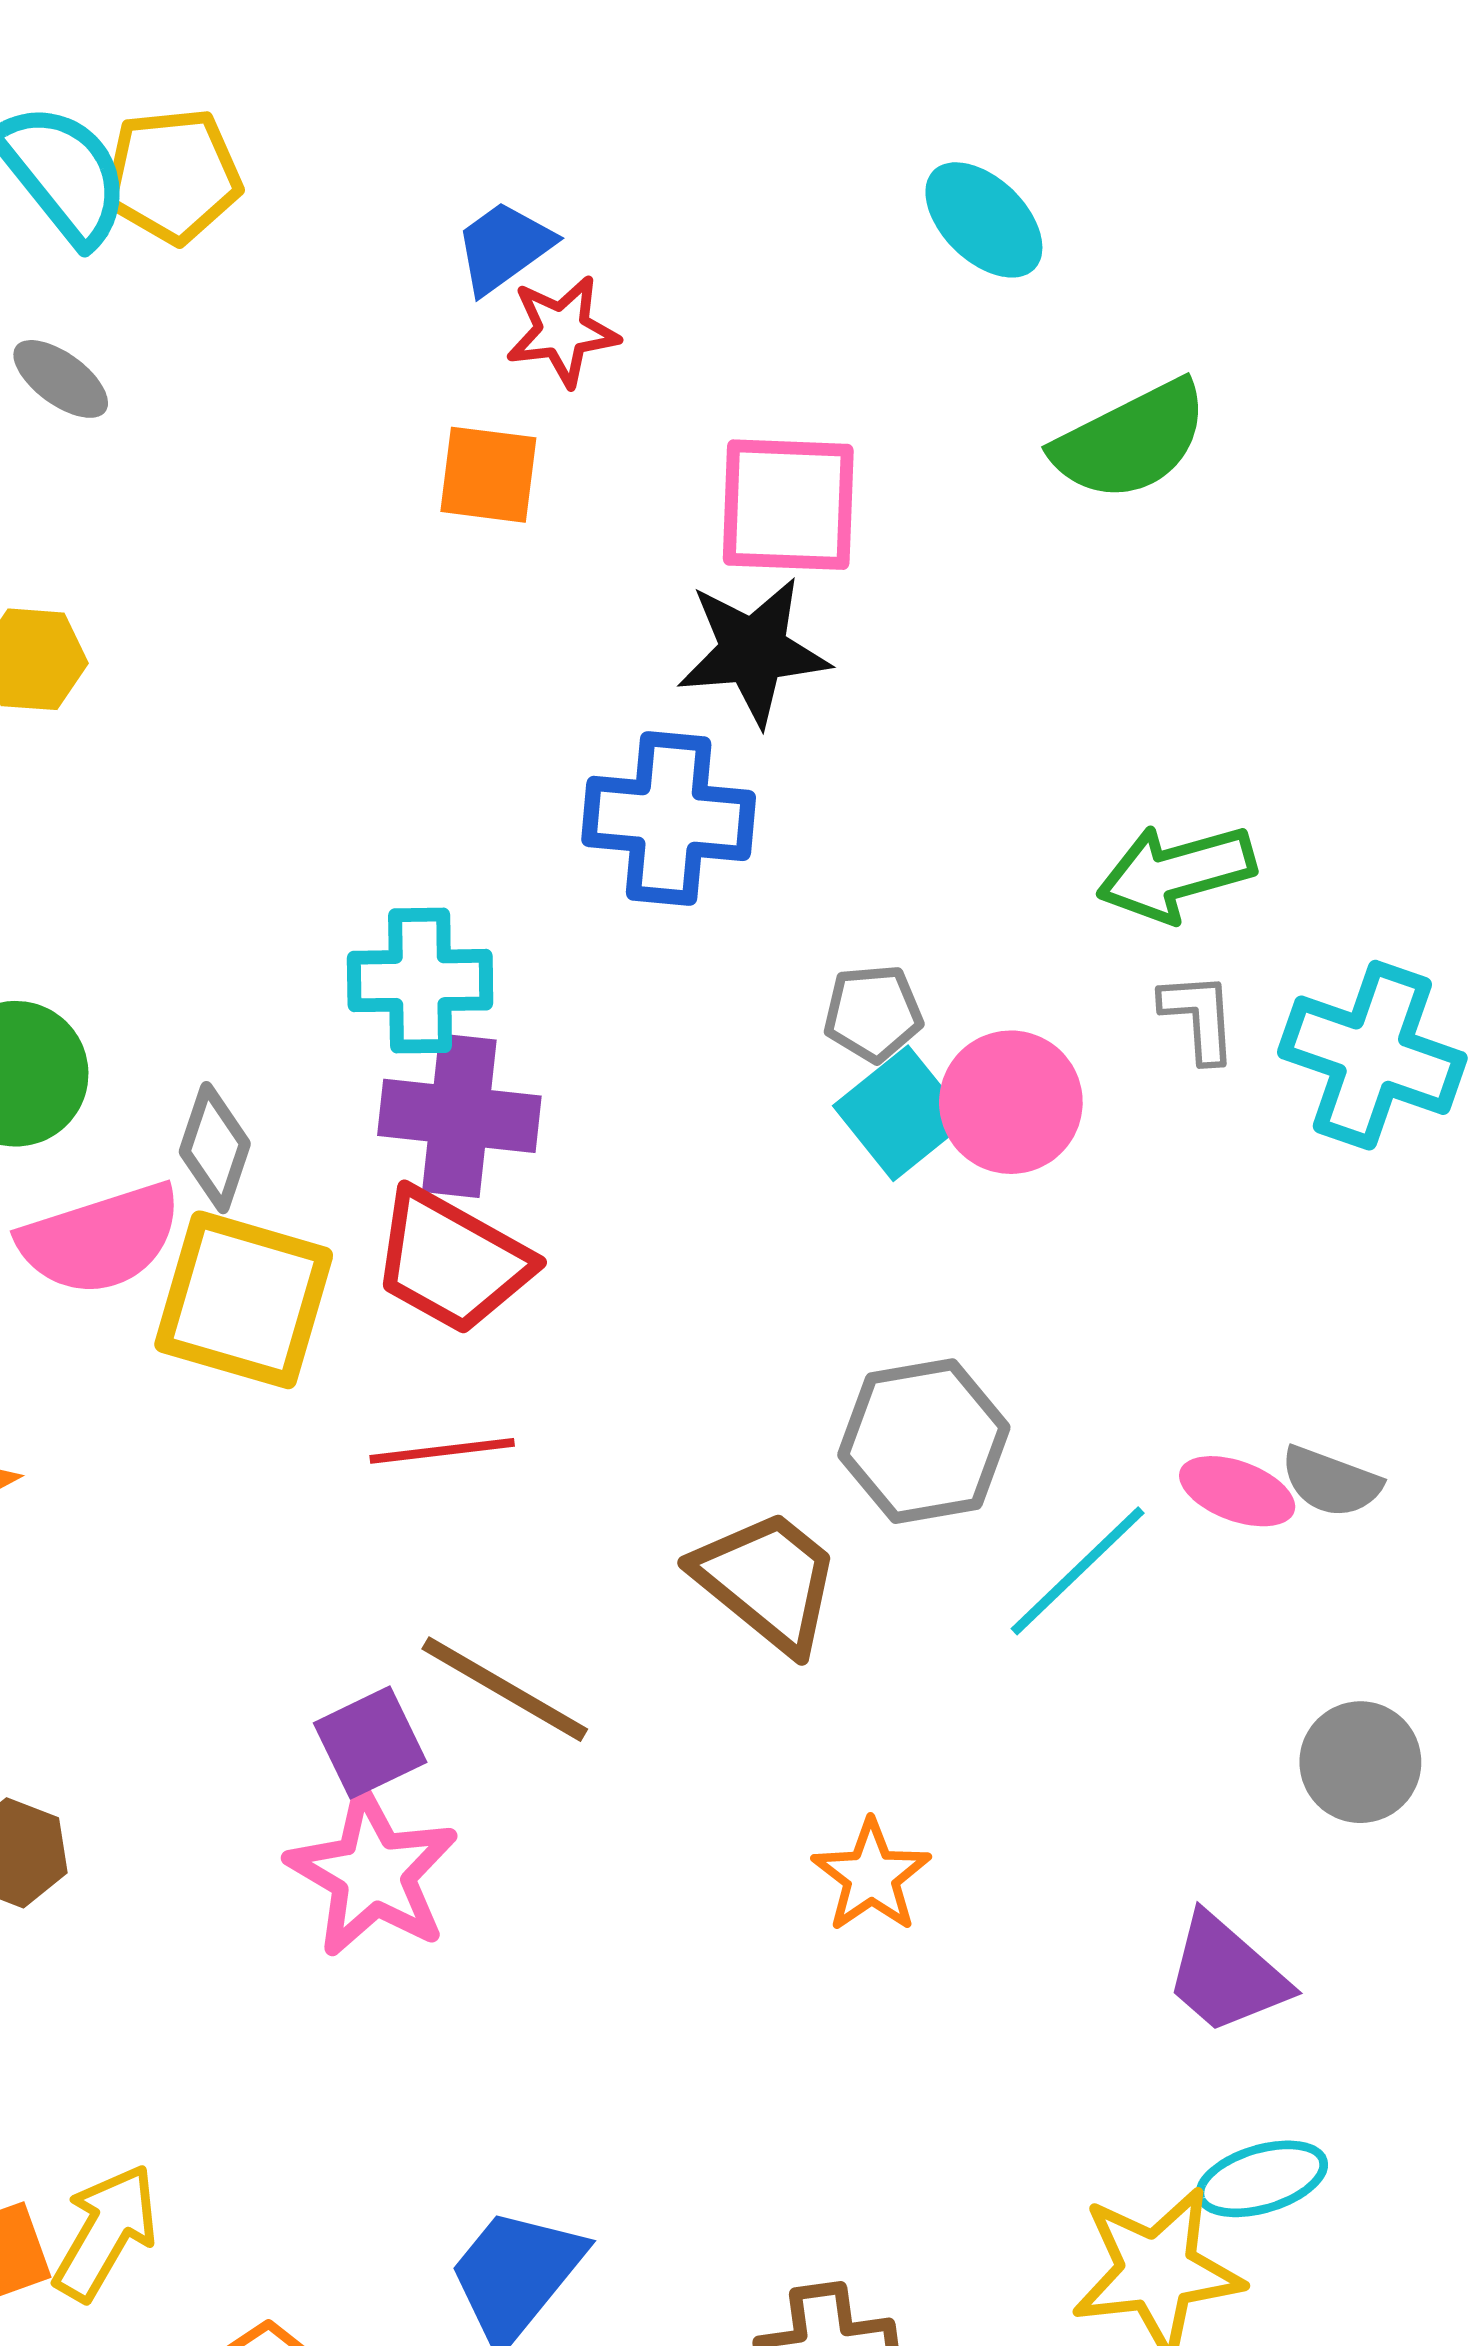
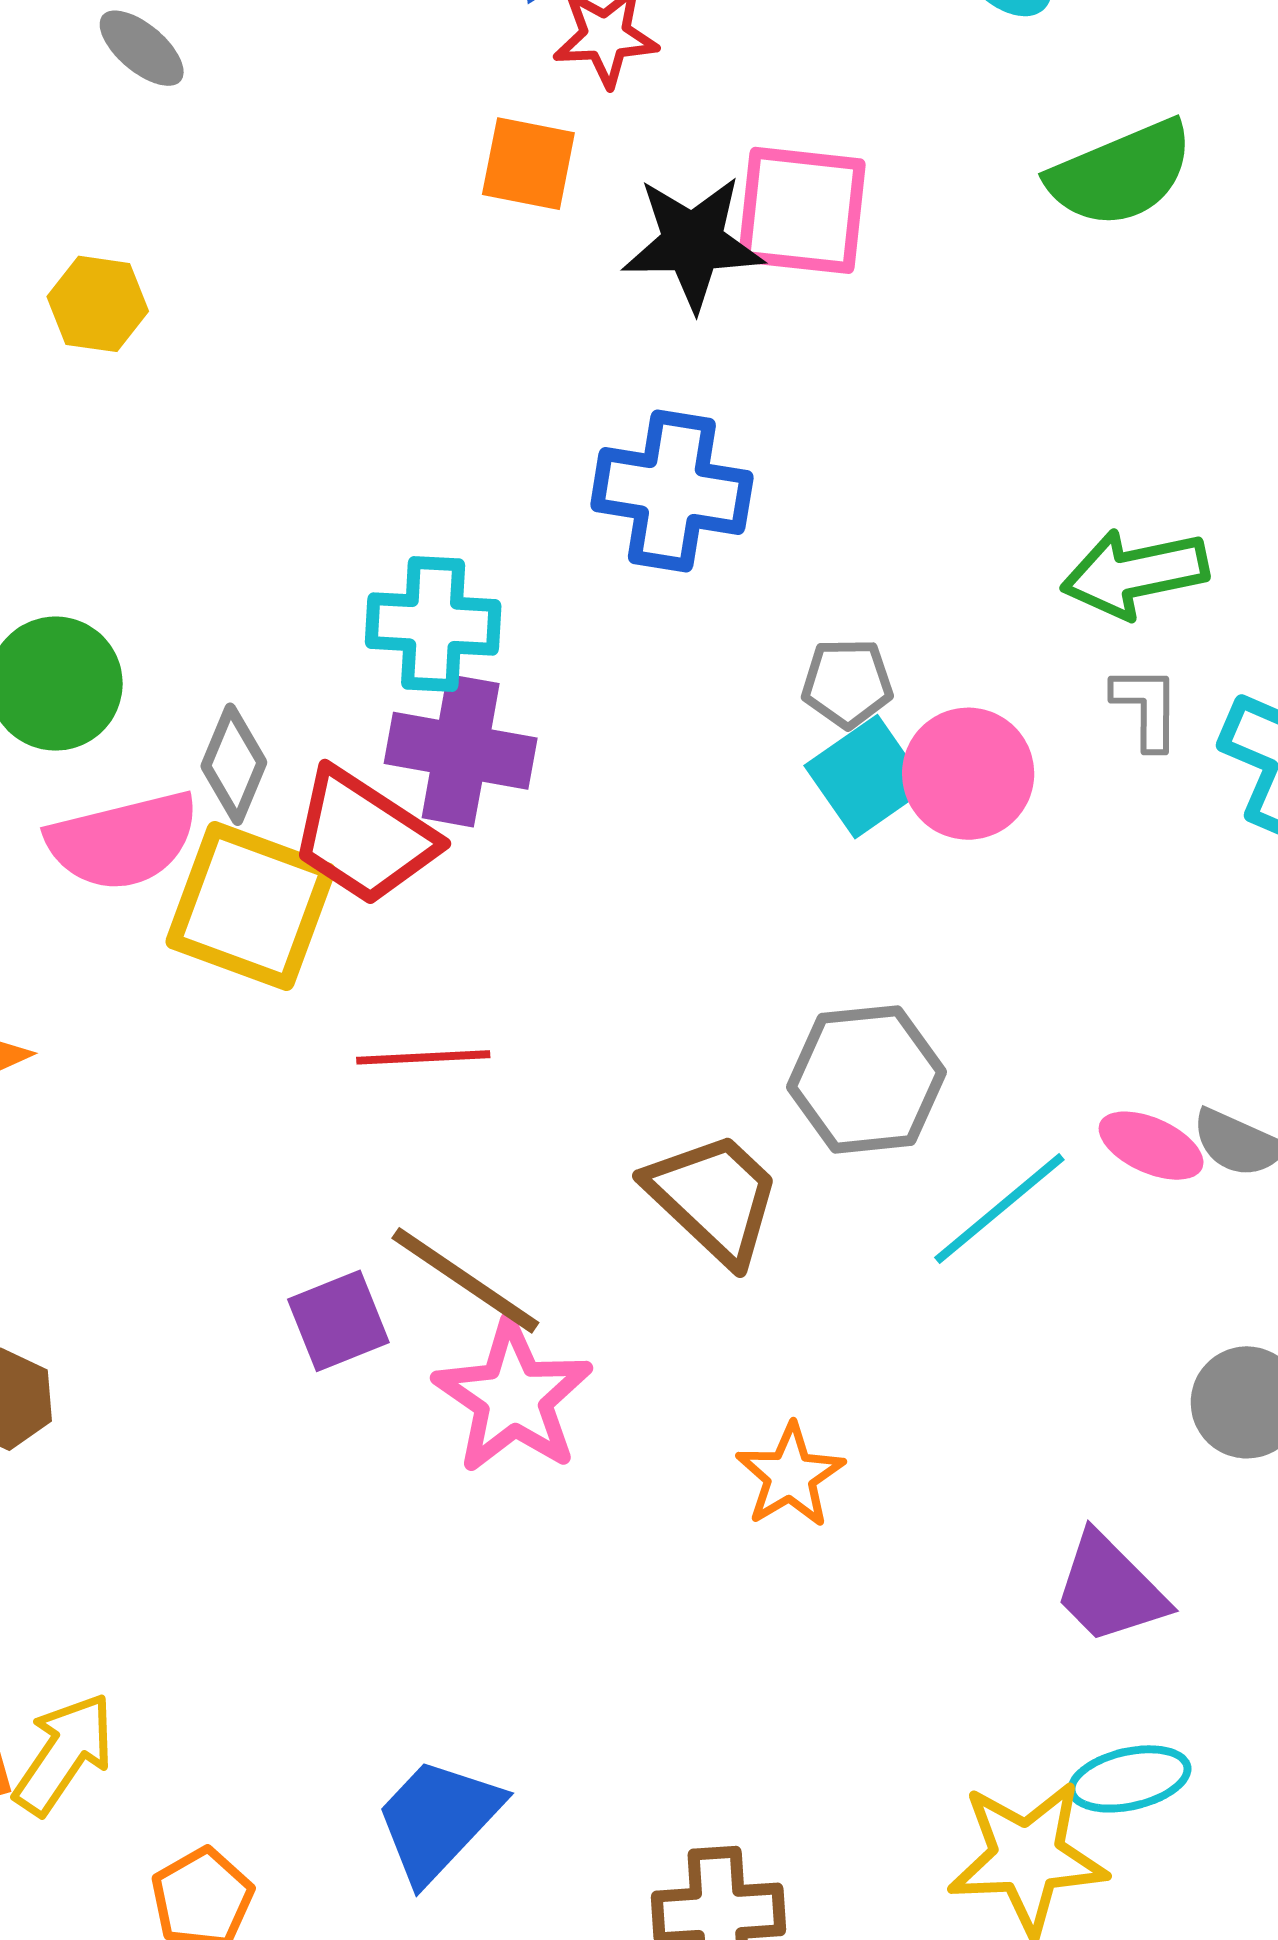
black star: (753, 651) -> (693, 243), moved
red trapezoid: (452, 1261) -> (364, 837), moved
pink star: (373, 1873) -> (513, 1397), moved

